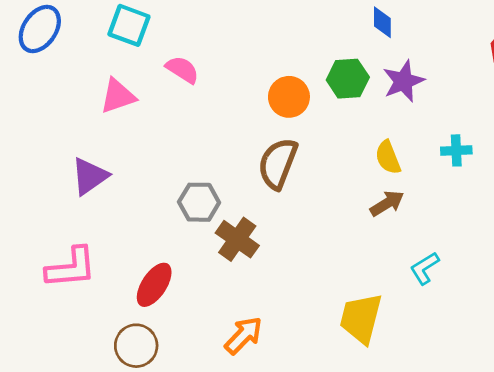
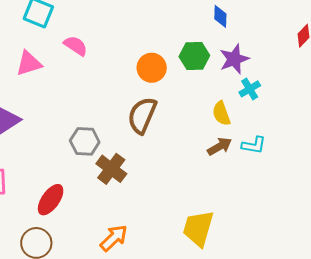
cyan cross: (456, 150) -> (250, 89), moved, turned -30
cyan L-shape: (425, 268) -> (254, 145), moved, turned -140

